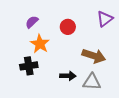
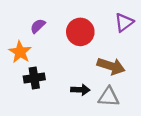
red circle: (68, 27) -> (80, 32), size x1.5
orange star: (40, 44) -> (20, 52), moved

